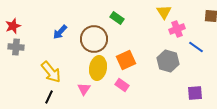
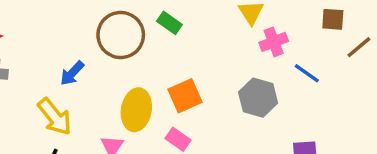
blue arrow: (60, 32) -> (72, 73), moved
brown circle: (94, 39) -> (121, 35), moved

